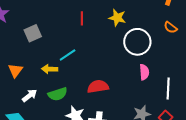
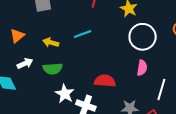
cyan line: (68, 55) -> (83, 34), moved
red semicircle: (98, 87) -> (105, 81), moved

